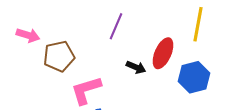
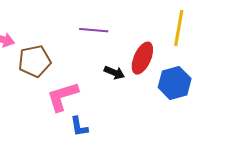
purple line: (116, 26) -> (94, 30), turned 72

